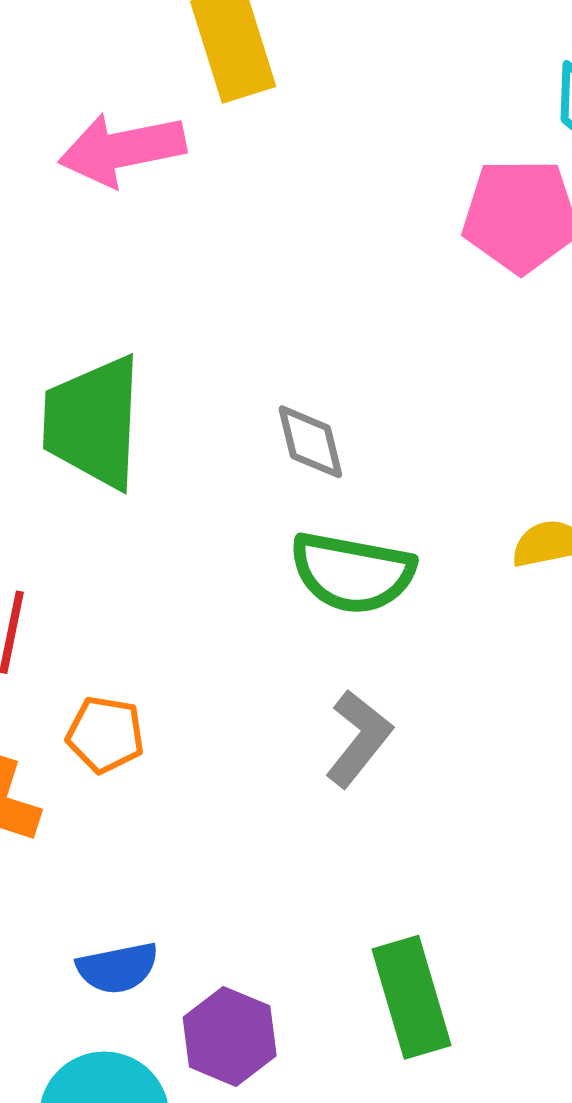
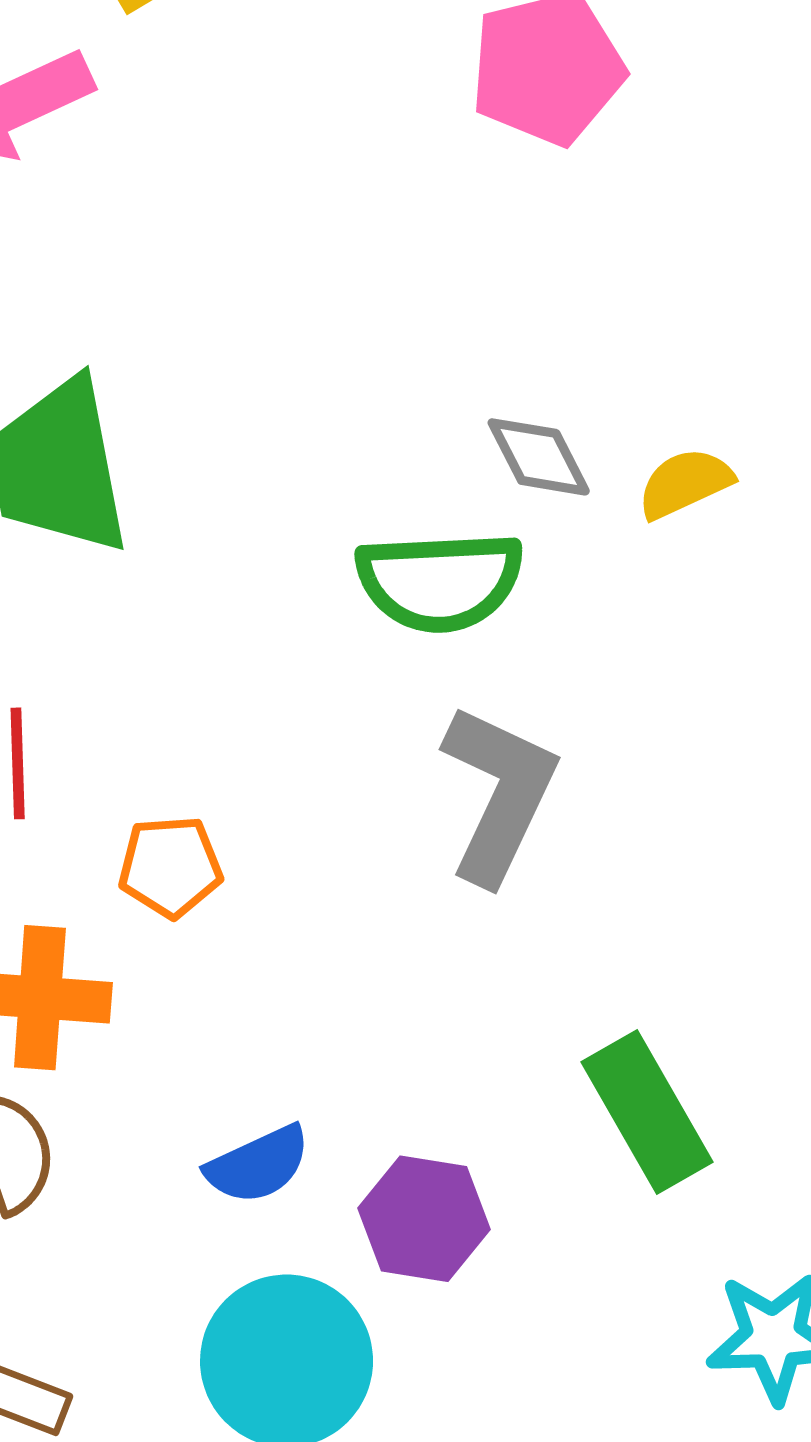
gray diamond: (310, 442) -> (539, 457), moved
gray L-shape: (359, 738) -> (499, 794), size x1.4

